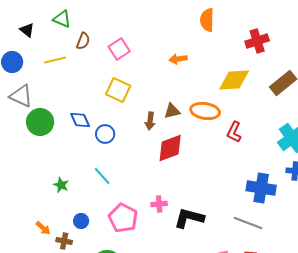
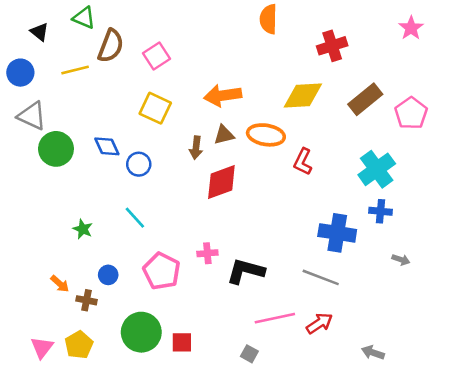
brown semicircle: (83, 41) -> (111, 46), size x1.5
orange arrow: (178, 59) -> (223, 95), moved, size x1.6

